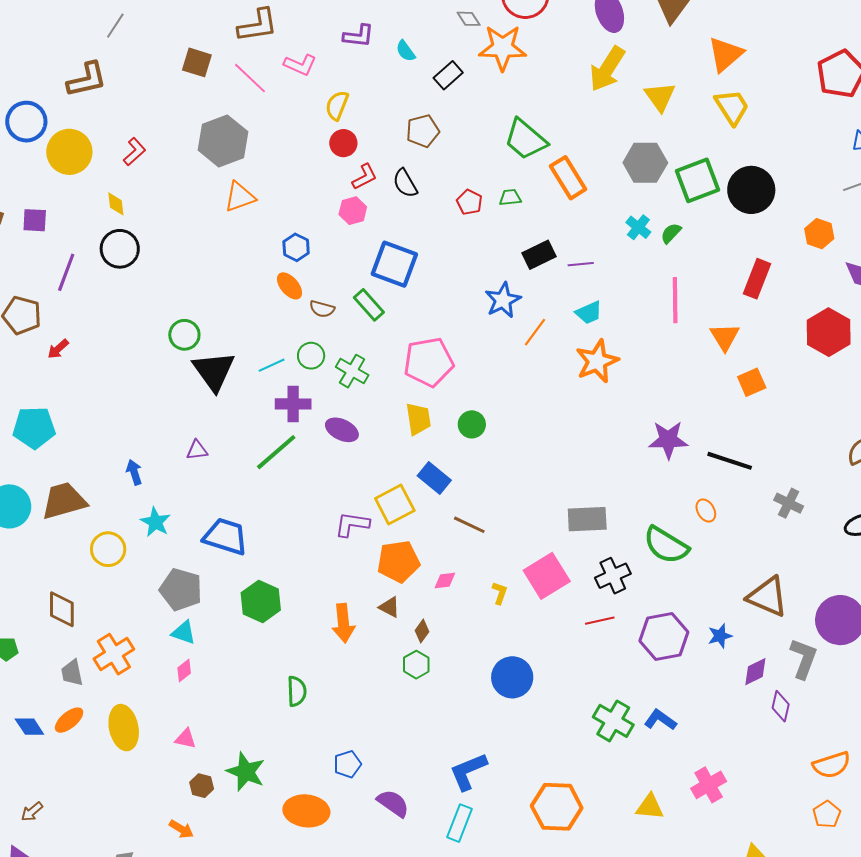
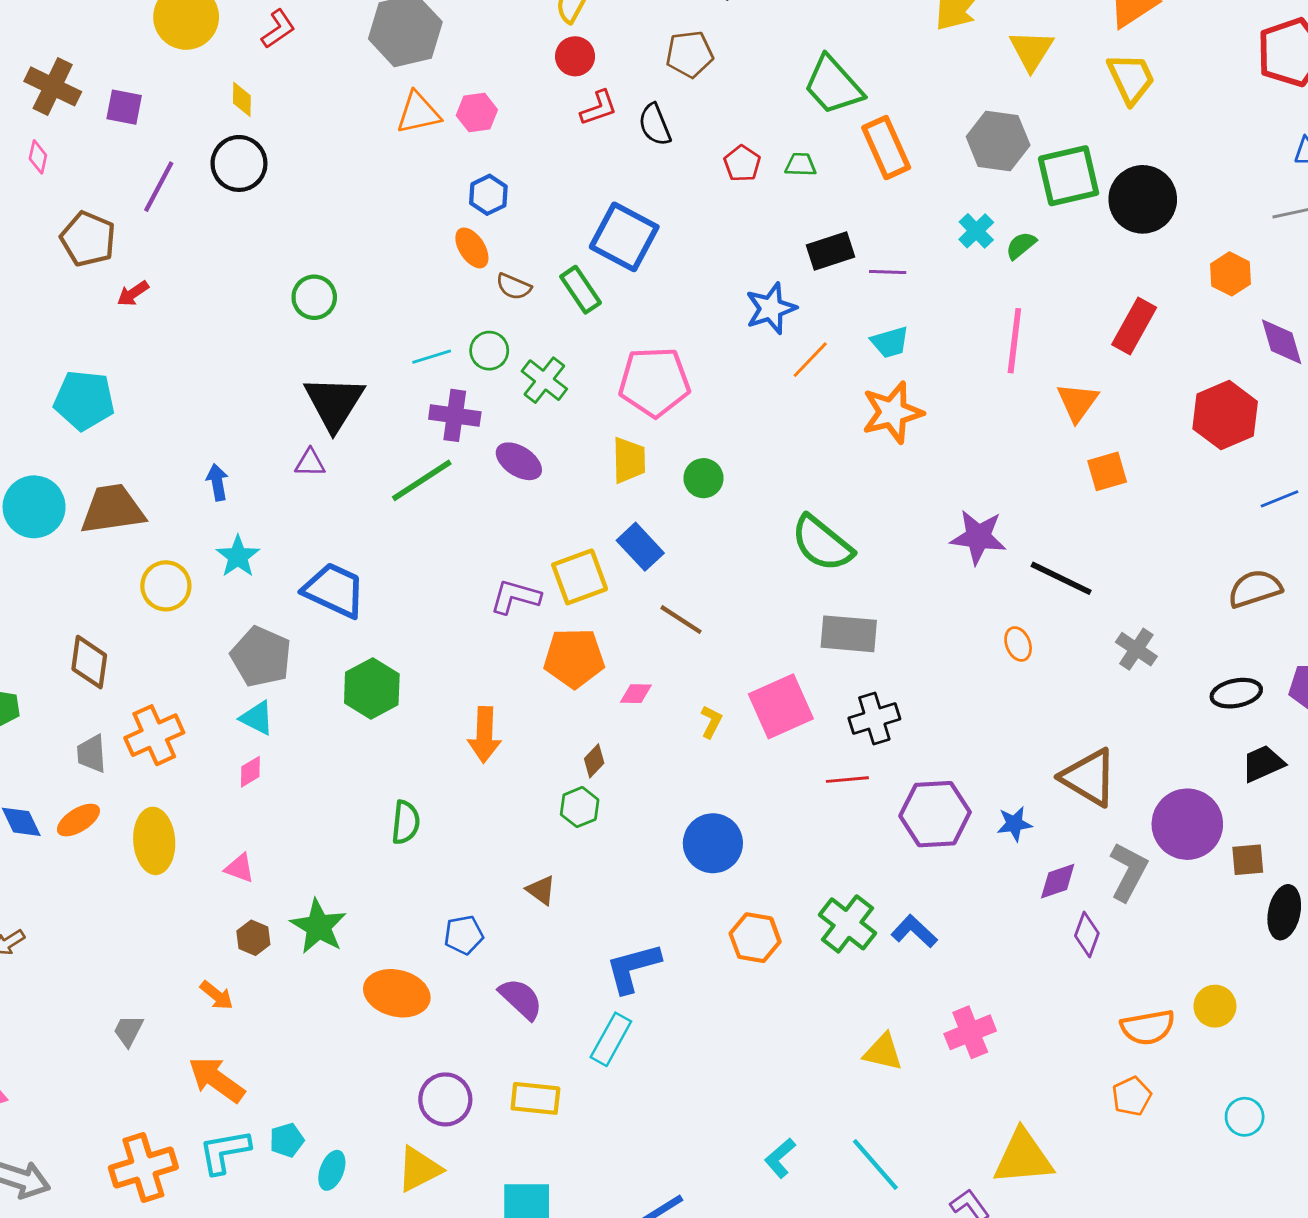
pink hexagon: (353, 211) -> (477, 113), moved
black triangle: (214, 371) -> (334, 403), moved
green semicircle: (666, 545) -> (822, 543), moved
brown triangle: (389, 607) -> (541, 890), moved
orange hexagon: (557, 807) -> (755, 938), moved, size x0.7

